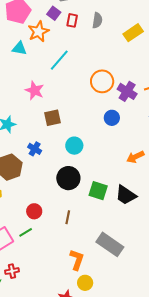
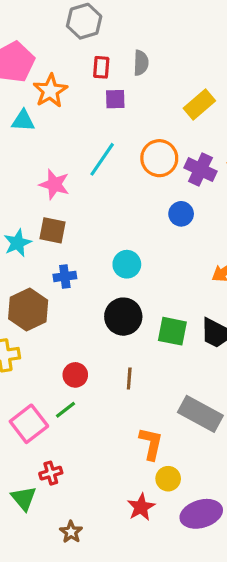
purple square: (54, 13) -> (115, 99), moved, turned -32
yellow rectangle: (133, 33) -> (199, 105), moved
cyan line: (59, 60) -> (102, 159), moved
brown square: (52, 118) -> (52, 230), moved, turned 30
blue cross: (35, 149) -> (65, 276), turned -32

